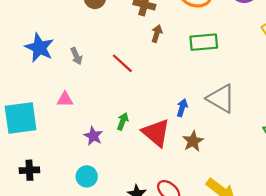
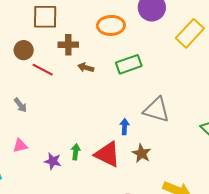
brown arrow: (157, 34) -> (86, 67), turned -77
red line: (122, 63) -> (43, 70), moved
purple star: (93, 136) -> (53, 161), moved

